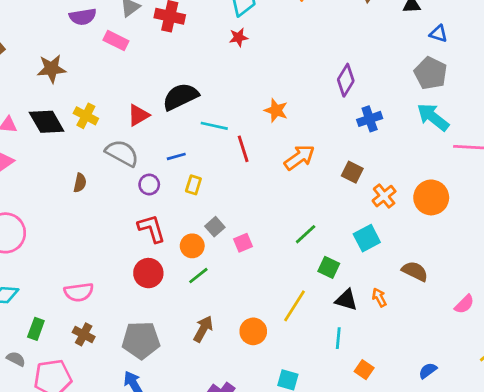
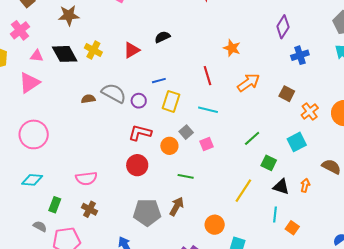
black semicircle: (180, 97) -> (162, 37), size x0.6
cyan line: (214, 126) -> (208, 110), moved
gray semicircle: (122, 153) -> (114, 93), moved
brown semicircle: (80, 183) -> (88, 99), turned -112
yellow rectangle: (193, 185) -> (171, 101), size x1.5
red L-shape: (151, 228) -> (140, 133), turned -60
green line: (198, 276) -> (186, 176), moved, turned 49
orange arrow: (379, 297) -> (305, 185), turned 40
orange circle: (253, 331) -> (215, 225), moved
gray pentagon: (141, 340) -> (147, 212), moved
orange square: (364, 370) -> (292, 228), moved

